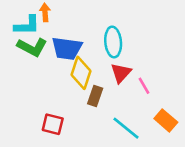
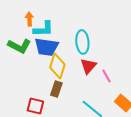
cyan L-shape: (27, 25) -> (43, 29), moved
brown rectangle: (95, 96) -> (56, 89), moved

